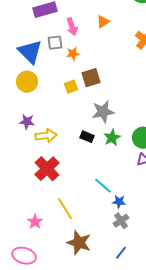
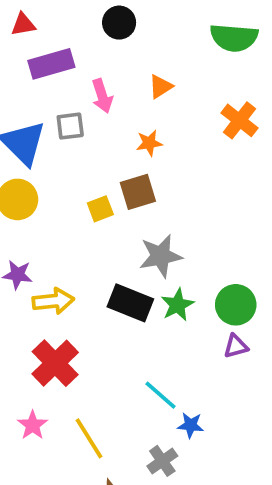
orange star: (73, 54) -> (149, 143), moved
black rectangle: (87, 137) -> (130, 303), size x1.6
gray cross: (121, 221) -> (162, 461), moved
pink star: (35, 222) -> (33, 425), moved

